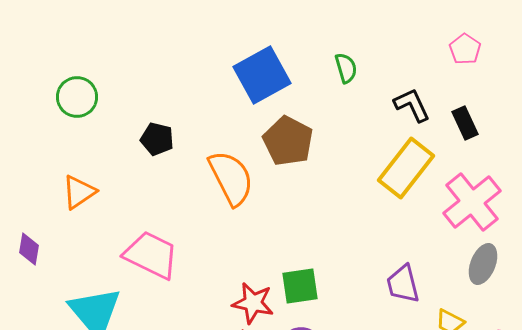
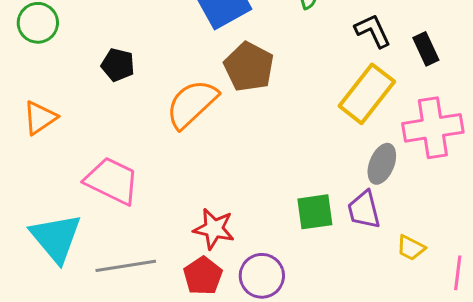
orange semicircle: (231, 178) -> (192, 104), turned -106
pink cross: (472, 202) -> (433, 128), turned 30
gray ellipse: (483, 264) -> (382, 164), moved
green square: (300, 286) -> (315, 212), moved

